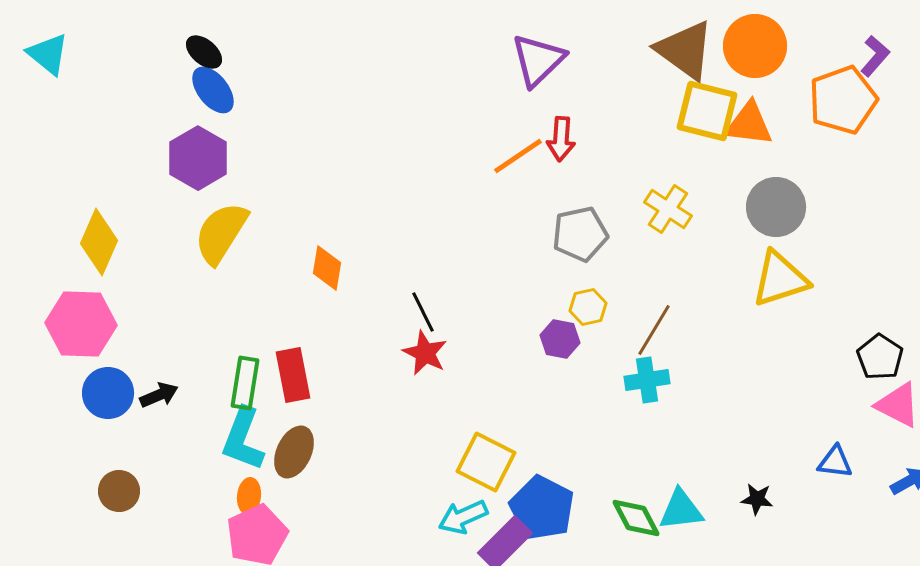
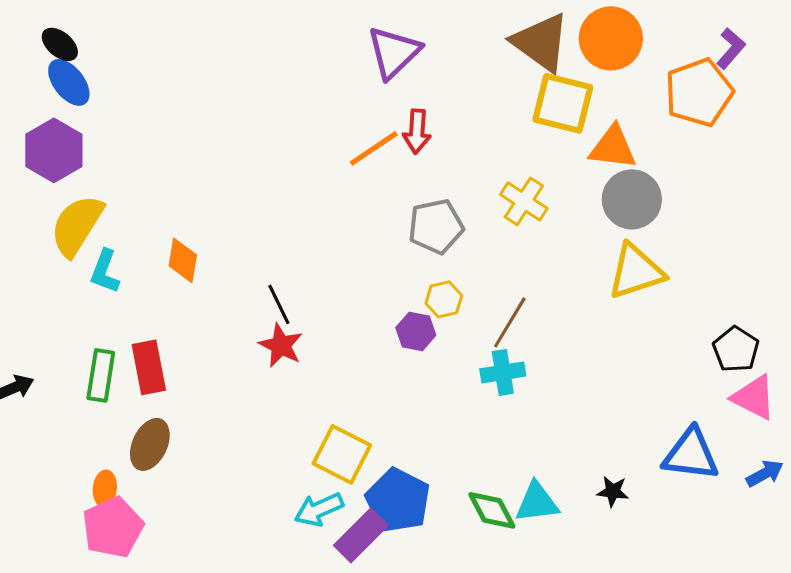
orange triangle: (749, 124) -> (613, 147), moved
cyan L-shape: (243, 439) -> (105, 271), moved, size x0.7
blue triangle: (835, 462) -> (691, 454), size x1.6

